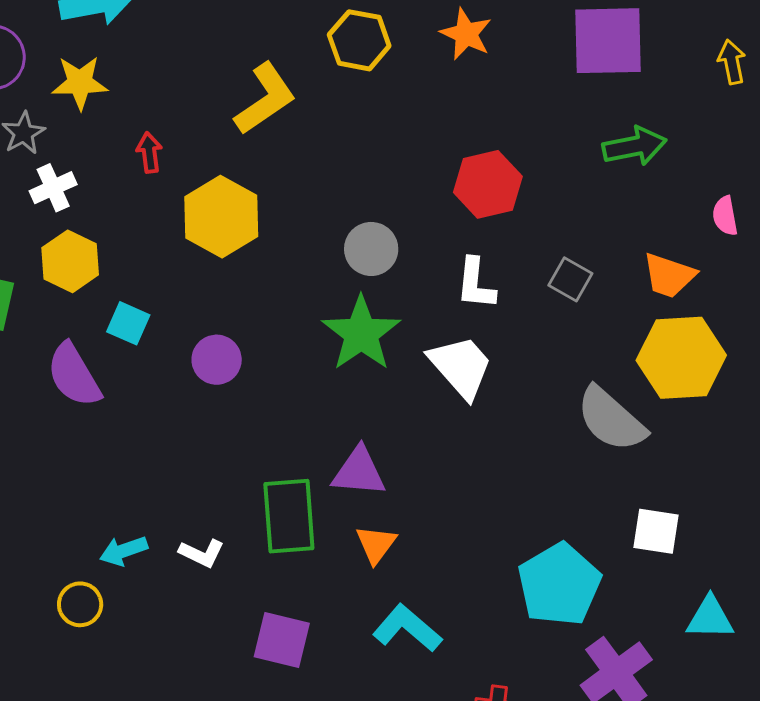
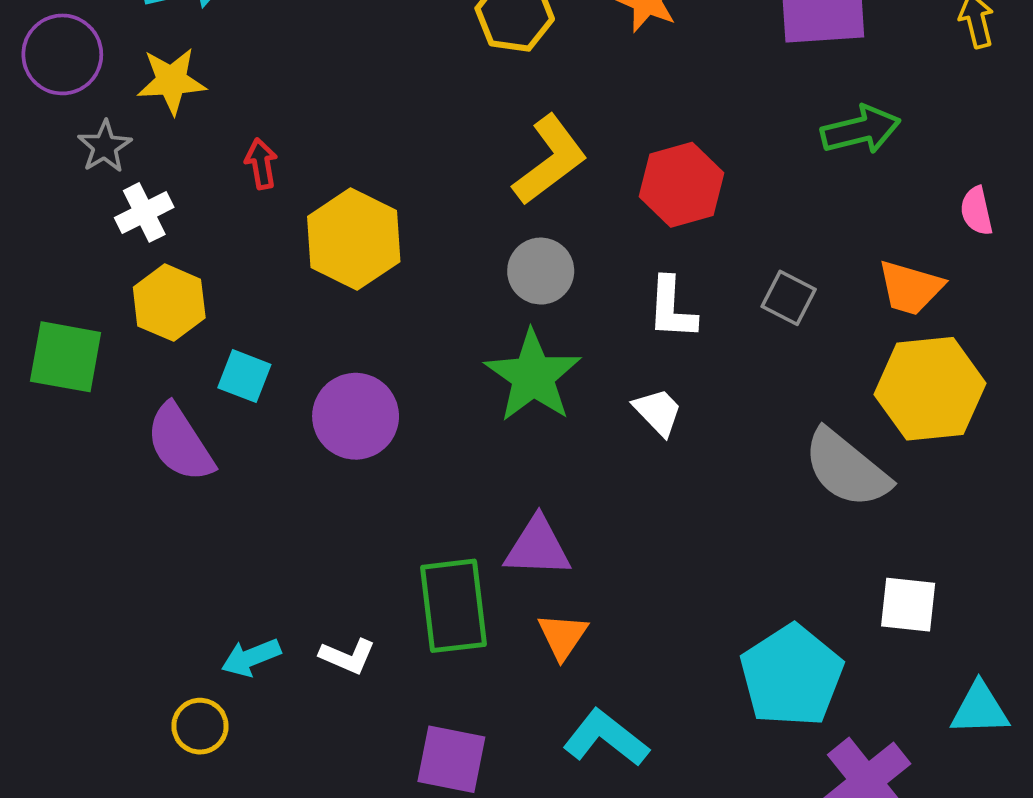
yellow L-shape: (265, 99) -> (550, 160), moved
purple circle: (217, 360) -> (356, 416), size x1.4
white trapezoid: (461, 367) -> (658, 412), size x0.6

